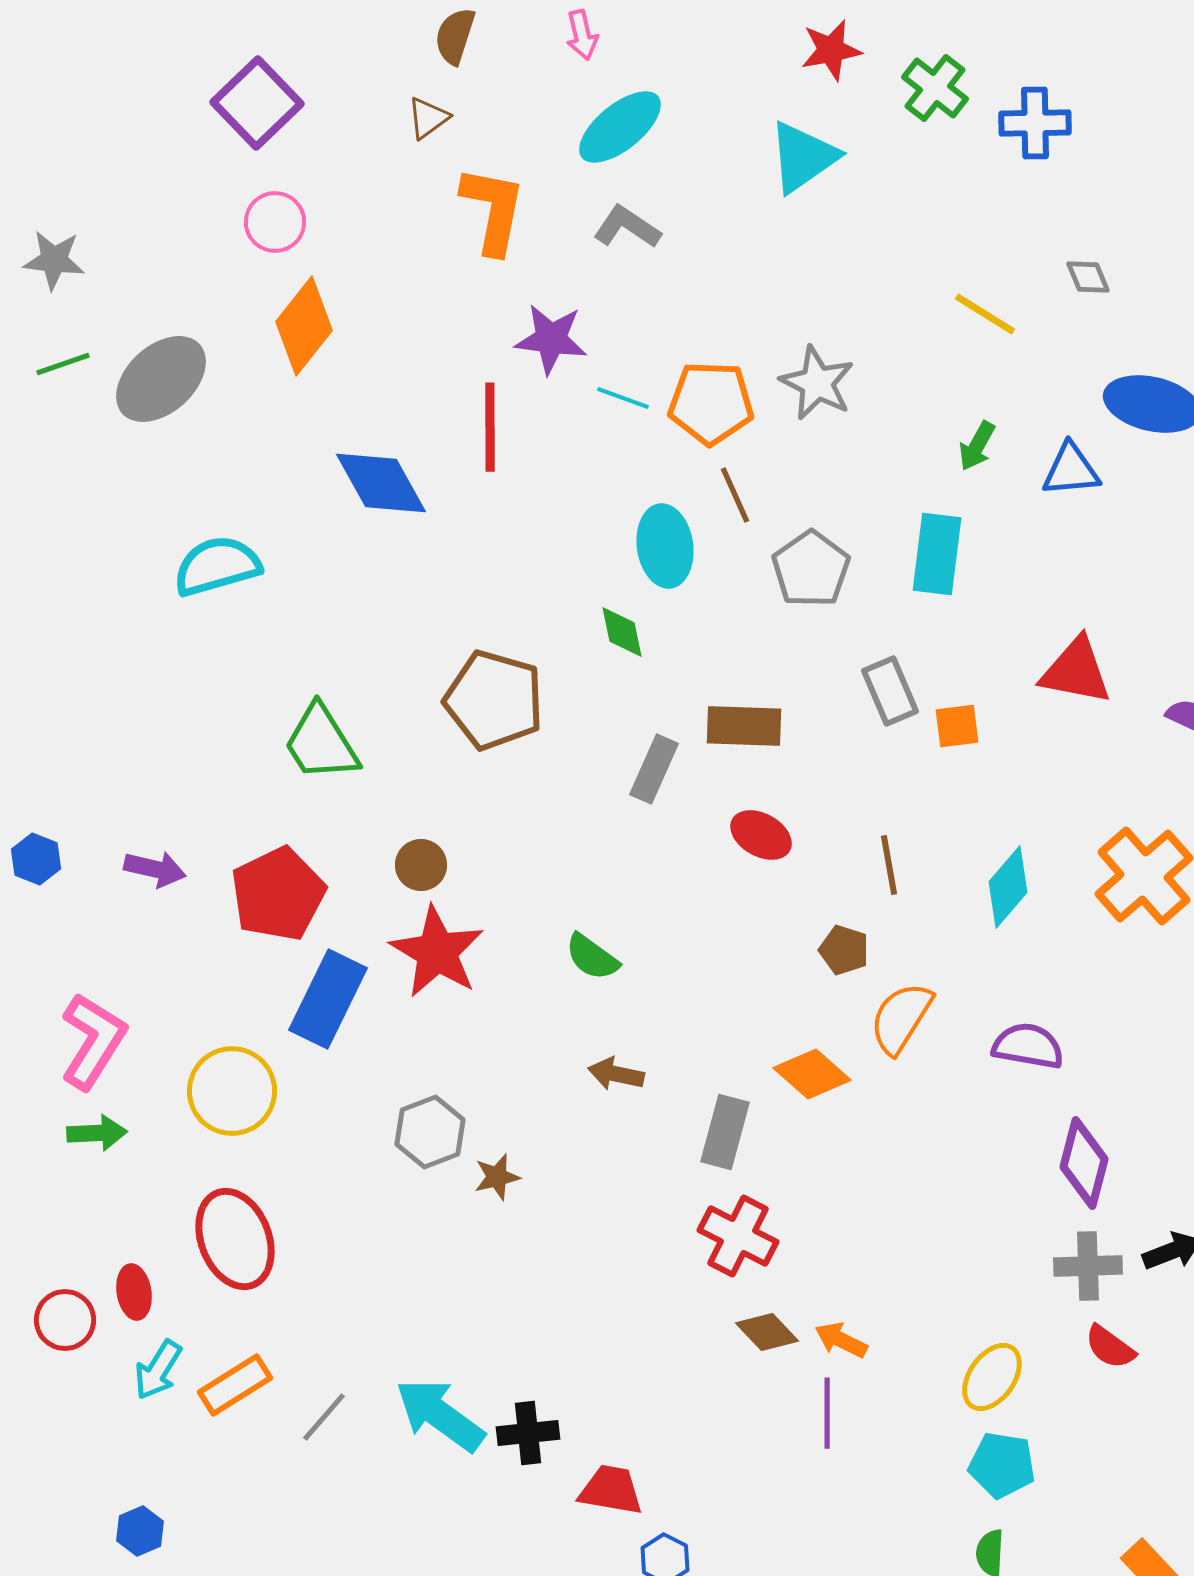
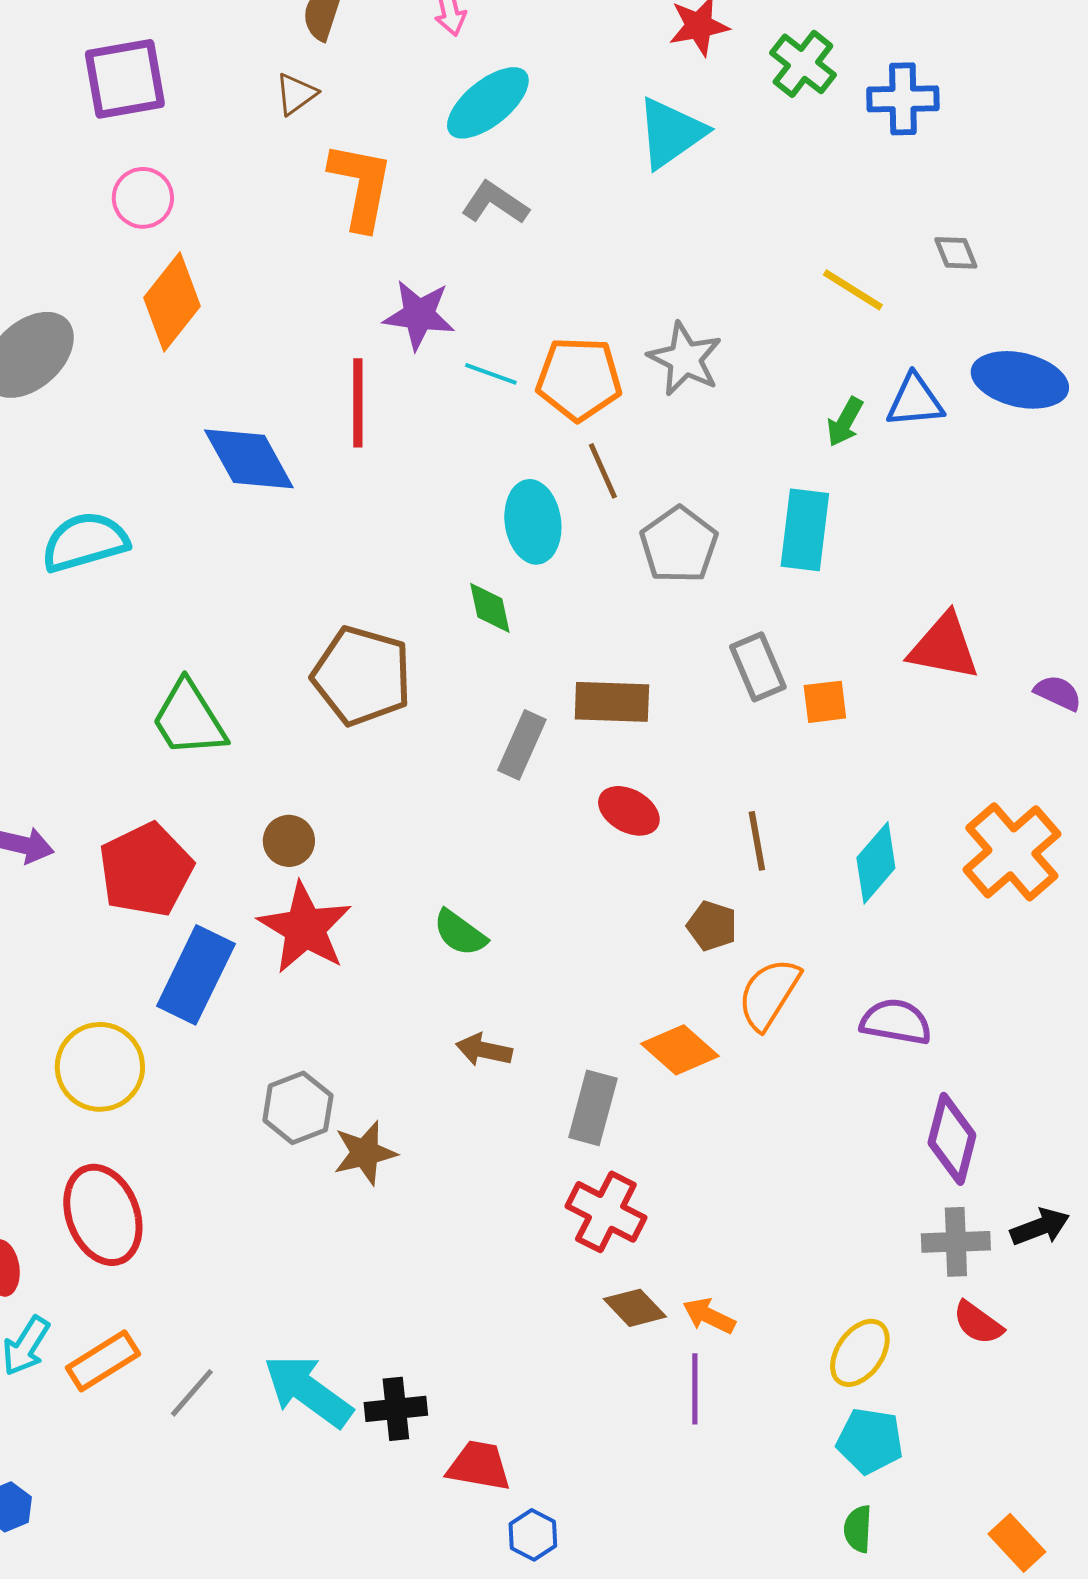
purple square: (257, 103) -> (125, 79), turned 34
blue triangle: (1071, 470) -> (915, 401), moved
brown star: (497, 1177) -> (365, 1153), size x1.4

